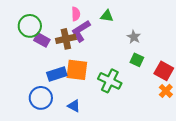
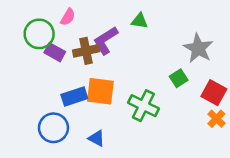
pink semicircle: (76, 14) -> (68, 17), moved, turned 32
gray star: (134, 37) -> (198, 48), moved, size x1.6
green square: (137, 60) -> (179, 78), turned 32

